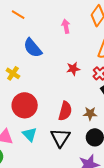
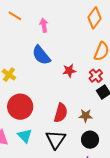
pink arrow: (66, 26) -> (44, 25), moved
blue semicircle: (33, 48) -> (41, 55), moved

